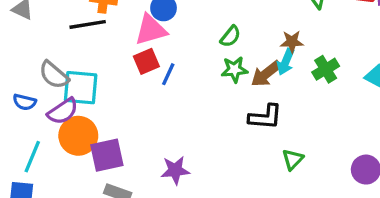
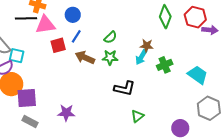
pink triangle: (151, 30) -> (45, 25), moved
blue line: (168, 74) -> (76, 36), moved
brown arrow: (266, 74) -> (85, 58), moved, turned 54
cyan square: (81, 88) -> (17, 56), size x0.7

